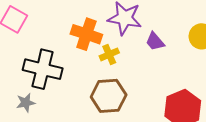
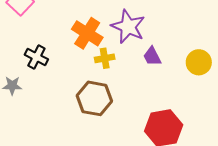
black cross: (43, 69) -> (36, 57), size x0.6

